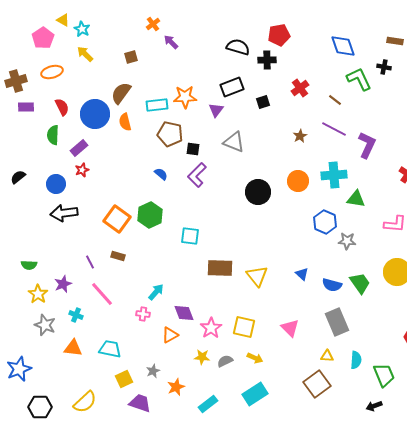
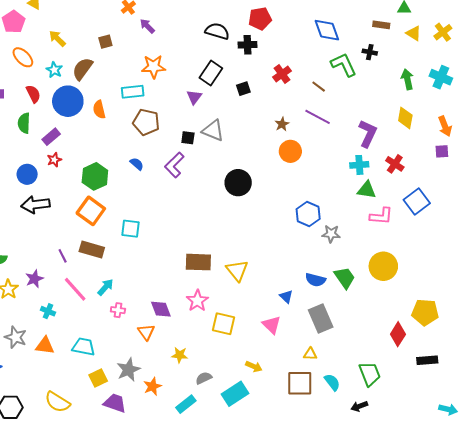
cyan star: (82, 29) -> (54, 70), moved
orange ellipse: (52, 72) -> (23, 57), turned 60
black rectangle: (232, 87) -> (211, 73), turned -35
brown semicircle: (121, 93) -> (82, 69), moved
orange star: (185, 97) -> (153, 67), moved
purple L-shape: (367, 145) -> (368, 134), moved
black square: (193, 149) -> (188, 138), moved
cyan cross: (334, 175) -> (359, 165), moved, size x0.7
orange circle: (298, 181) -> (290, 151), moved
green triangle: (356, 199) -> (367, 190), moved
green hexagon: (150, 215) -> (95, 176), moved
cyan square: (190, 236) -> (131, 229), moved
brown rectangle: (118, 256) -> (92, 250), size x1.6
blue triangle: (302, 274) -> (286, 297), moved
cyan arrow: (156, 292) -> (105, 287), moved
gray star: (45, 325) -> (16, 337), moved
pink star: (211, 328) -> (197, 301), moved
orange triangle: (170, 335) -> (146, 332), turned -36
yellow arrow: (255, 358) -> (254, 367), moved
cyan semicircle: (356, 360) -> (332, 382), moved, turned -42
gray semicircle: (225, 361) -> (204, 378), moved
gray star: (153, 371) -> (128, 370), size x1.6
brown square: (317, 384) -> (300, 383), turned 36
yellow semicircle: (85, 402) -> (57, 402), turned 75

